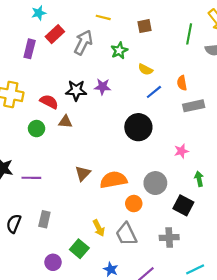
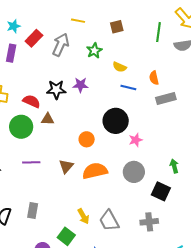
cyan star: (39, 13) -> (14, 26), moved
blue line: (154, 92) -> (128, 87), turned 56
green circle: (37, 129) -> (21, 127), size x1.5
pink star: (181, 151) -> (136, 140), moved
purple line: (31, 178) -> (31, 162), moved
orange circle: (134, 204) -> (87, 139), moved

